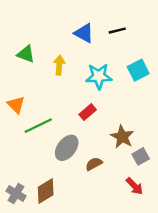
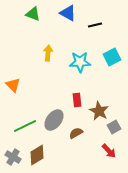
blue triangle: (84, 33) -> (68, 13), moved
green triangle: (26, 54) -> (33, 14), moved
red rectangle: (88, 112) -> (77, 100), moved, turned -56
green line: (38, 126) -> (25, 126), moved

